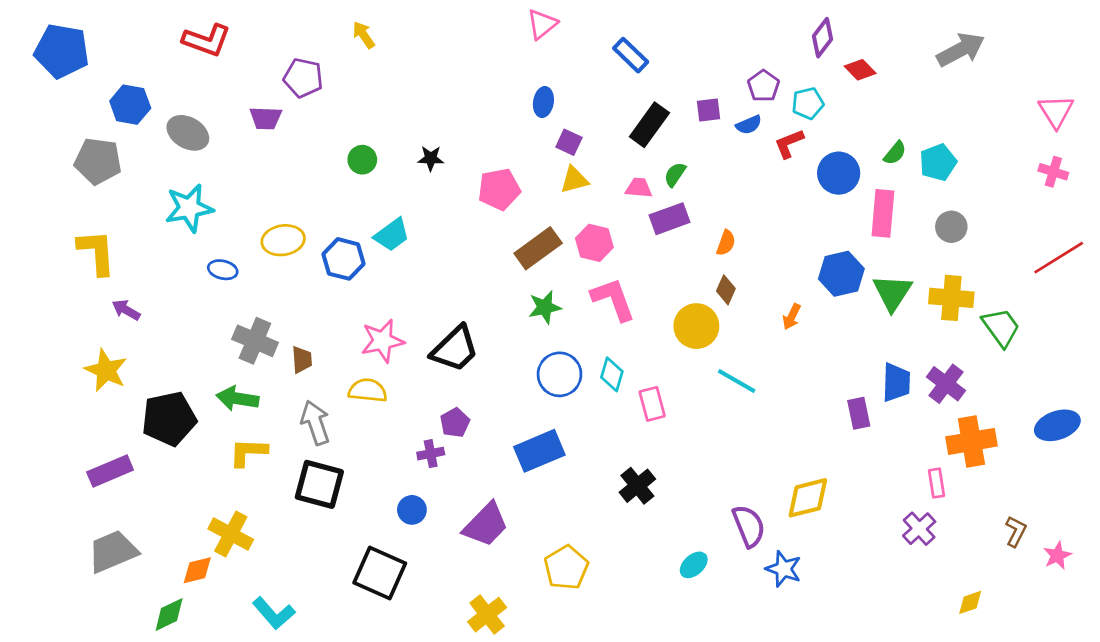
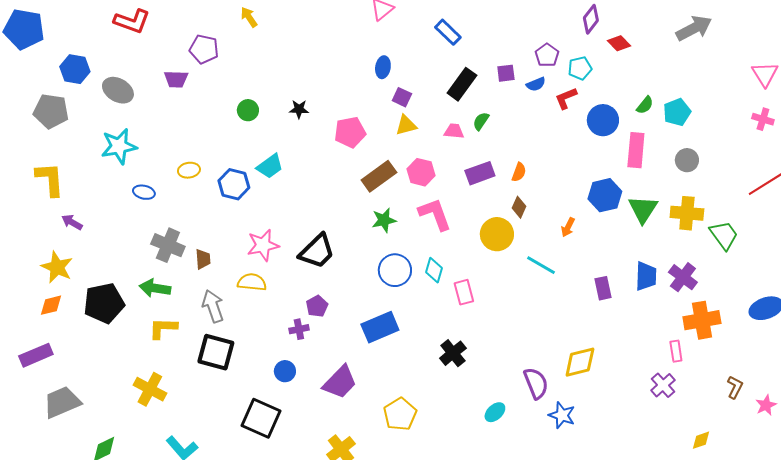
purple rectangle: (670, 219) -> (480, 173), moved
yellow ellipse: (283, 240) -> (189, 170), size x0.7
cyan line: (737, 381) -> (541, 265), moved
purple rectangle: (859, 413) -> (603, 288), moved
purple rectangle: (110, 471) -> (36, 355), moved
orange diamond: (197, 570) -> (51, 305), moved

